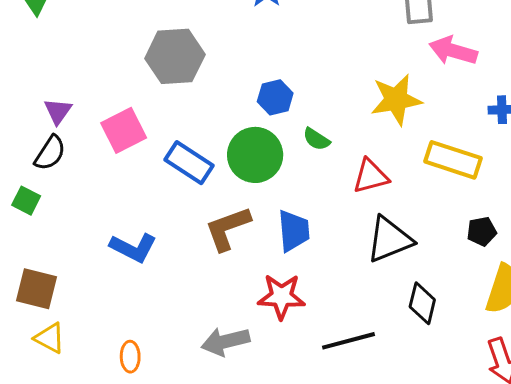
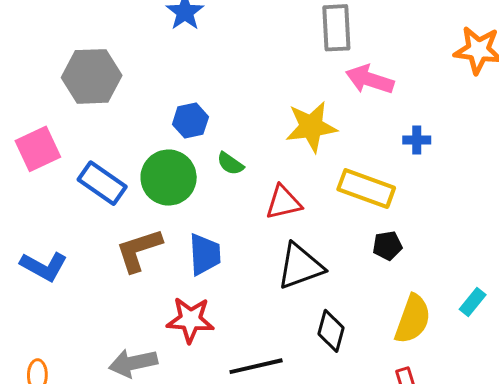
black pentagon: (482, 231) -> (387, 246), moved

